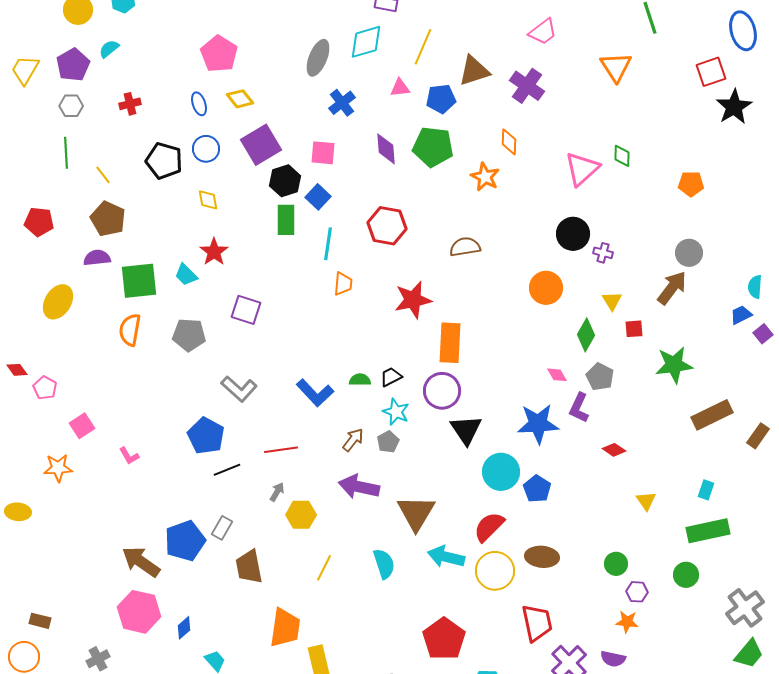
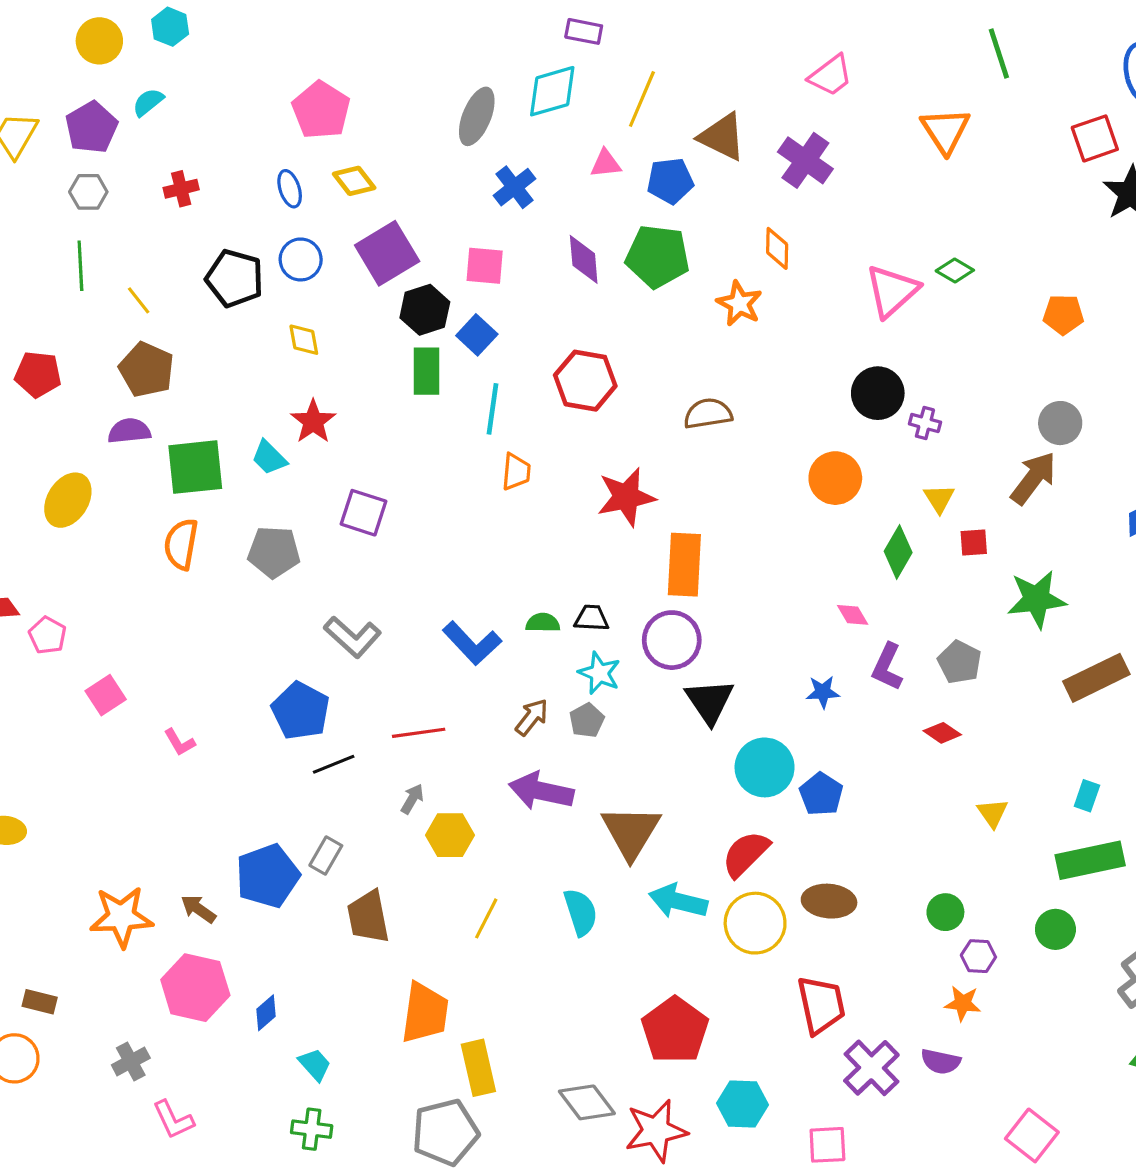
brown triangle: (474, 71) -> (722, 137), turned 44
green diamond: (622, 156) -> (955, 270), turned -60
black trapezoid: (391, 377) -> (592, 618), turned 30
gray pentagon: (600, 377) -> (960, 662), moved
blue star: (538, 424) -> (823, 692), size x0.5
orange star: (58, 468) -> (121, 917), moved, size x1.4
brown arrow: (141, 562) -> (198, 909), size x0.6

